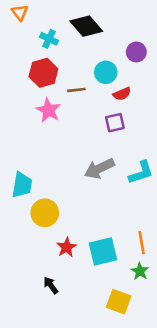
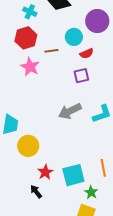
purple circle: (136, 52) -> (97, 21), size x1.5
green star: (140, 271) -> (91, 192), moved
black arrow: (51, 285) -> (36, 192), moved

